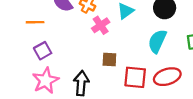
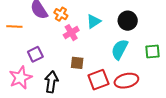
purple square: (43, 51) -> (35, 54), moved
red square: (135, 77) -> (98, 80), turned -30

